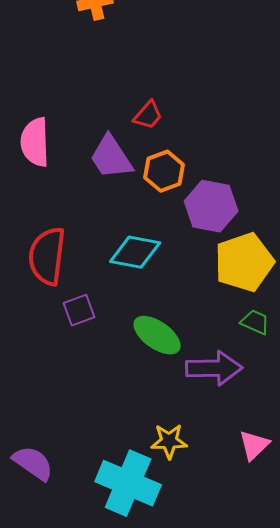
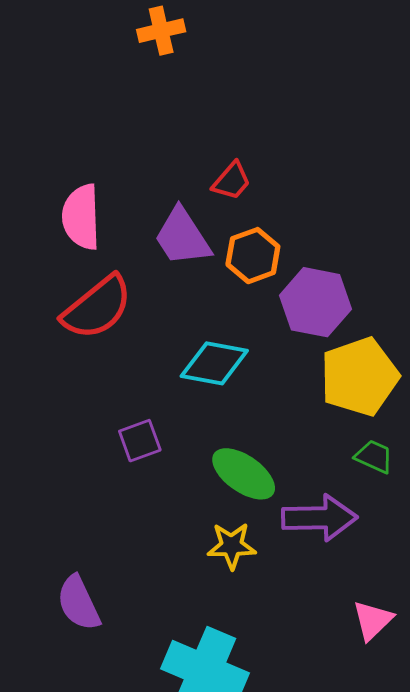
red semicircle: (47, 256) -> (97, 307), moved, turned -136
yellow star: (169, 441) -> (232, 546), moved
purple semicircle: (33, 463) -> (79, 603), moved, turned -150

